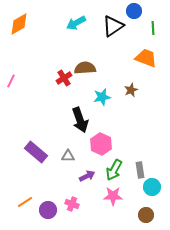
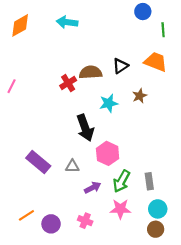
cyan arrow: (76, 23) -> (67, 22), moved, turned 36
black triangle: (113, 26) -> (120, 66), moved, size x0.7
cyan circle: (152, 187) -> (158, 209), moved
pink cross: (72, 204) -> (85, 221), moved

